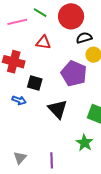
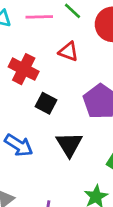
blue arrow: (19, 100) -> (19, 145), moved, size x1.5

